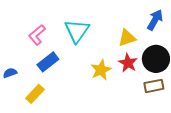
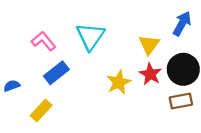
pink L-shape: (37, 35) -> (43, 41), turned 90
yellow triangle: (127, 38) -> (149, 45), turned -36

